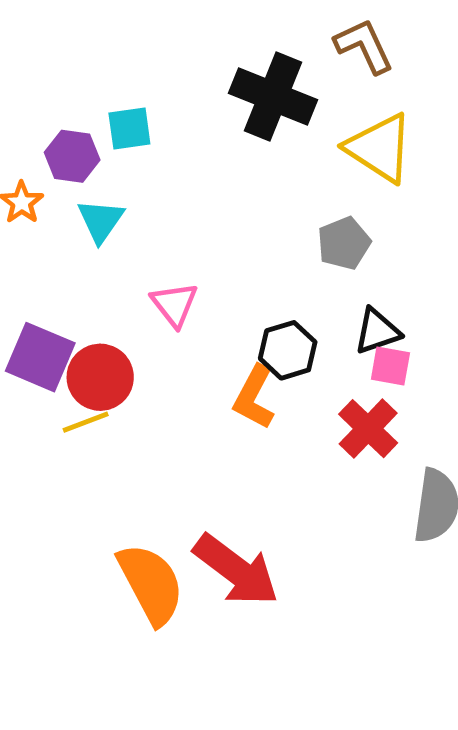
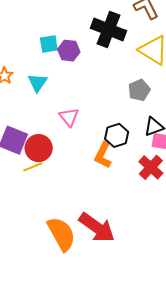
purple hexagon: (72, 156) -> (69, 51), moved

